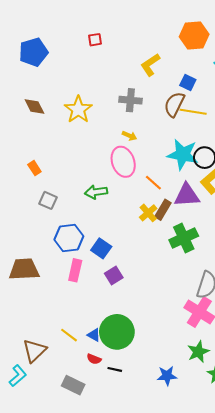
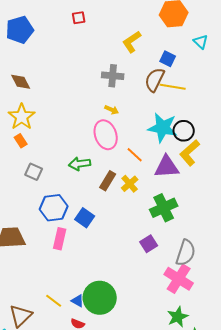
yellow star: (78, 110) -> (22, 117), moved
brown rectangle: (163, 210) -> (108, 181), moved
purple square: (114, 276) -> (149, 244), moved

